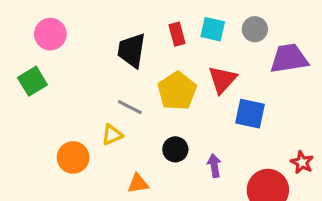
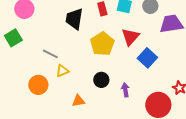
gray line: (130, 107) -> (50, 54), moved
blue square: (250, 114) -> (147, 58), turned 30

